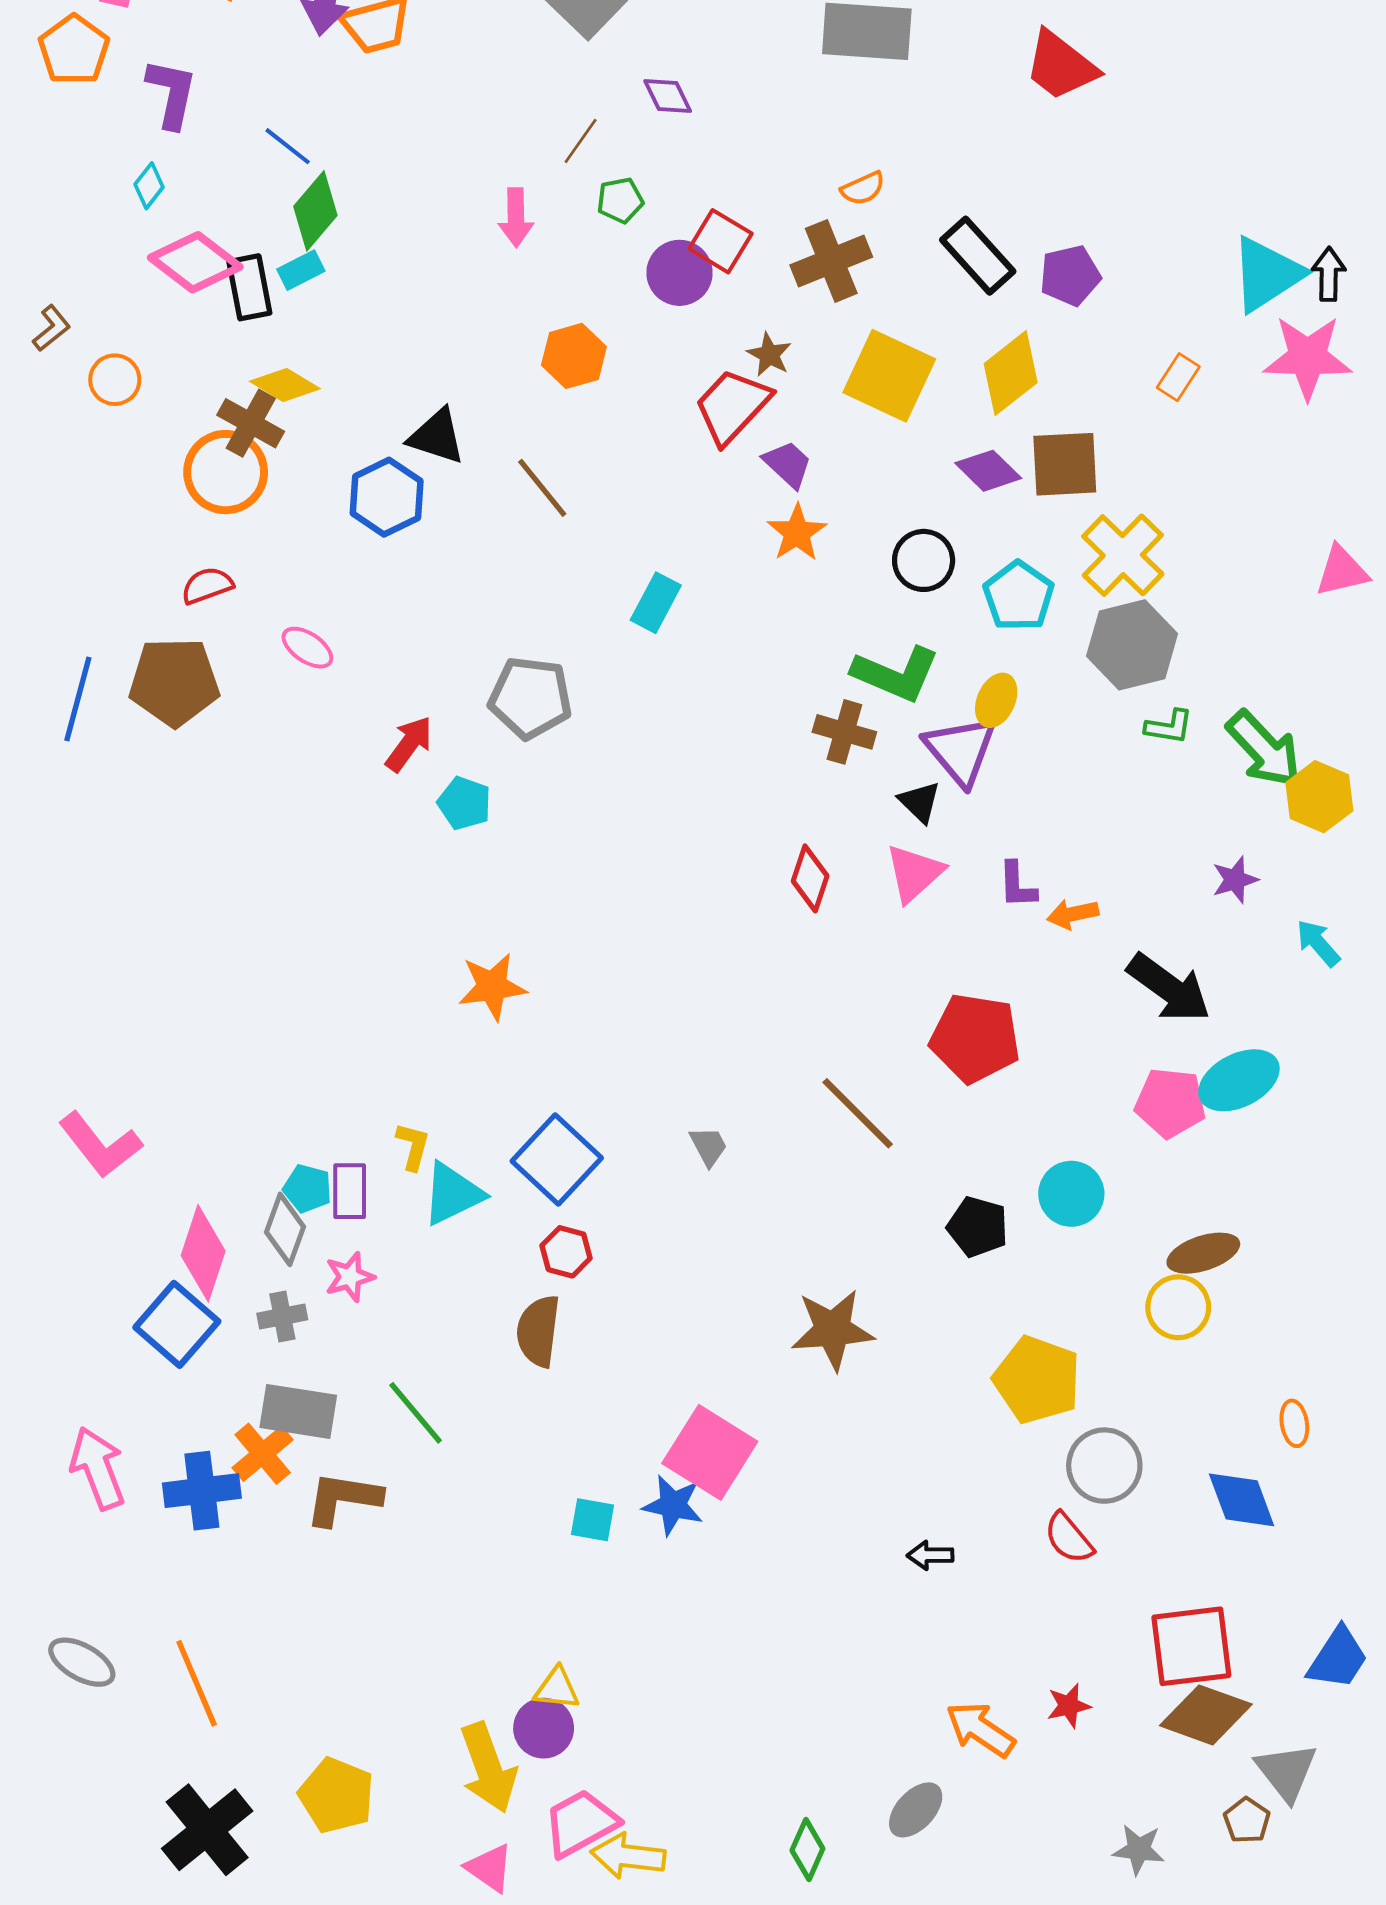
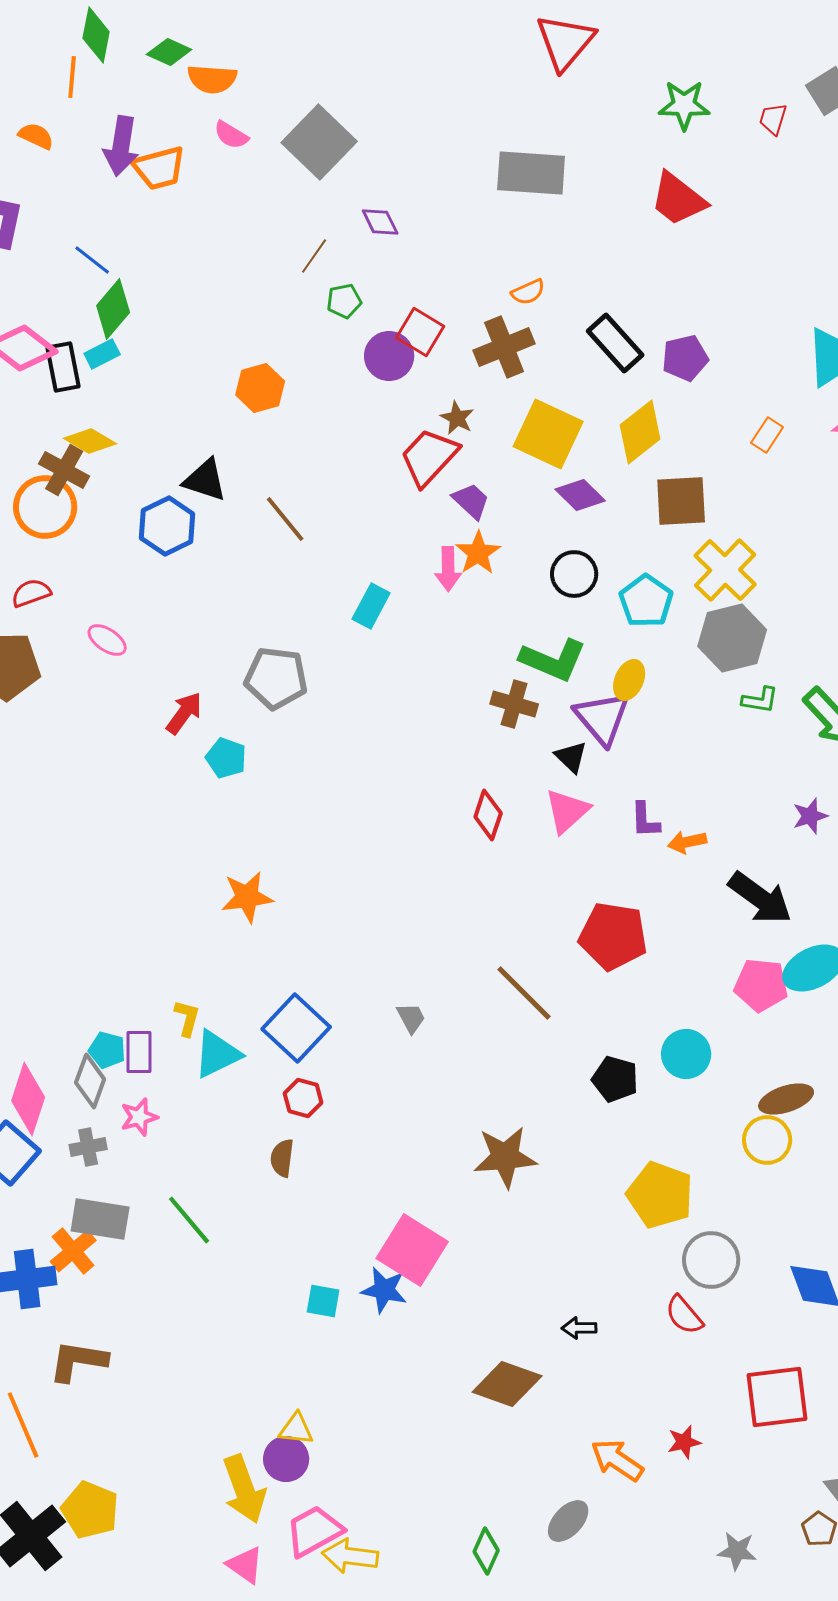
pink arrow: (516, 217) -> (448, 569), moved
orange hexagon: (574, 356) -> (260, 388), moved
purple diamond: (988, 471) -> (580, 495), moved
brown semicircle: (538, 1331) -> (282, 1158), size x0.7
brown L-shape: (343, 1499) -> (78, 1361), moved
brown diamond: (1206, 1715) -> (507, 1384), moved
yellow pentagon: (336, 1795) -> (90, 1510), moved

